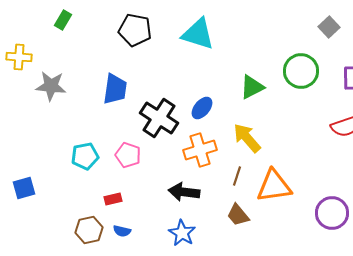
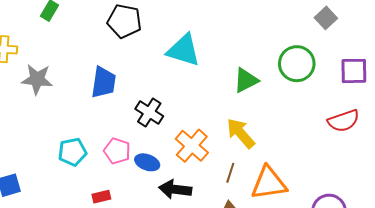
cyan triangle: (198, 34) -> (184, 50), moved
blue ellipse: (202, 108) -> (147, 162), moved, turned 70
black cross: (159, 118) -> (149, 112), size x0.7
orange cross: (200, 150) -> (192, 146), turned -32

